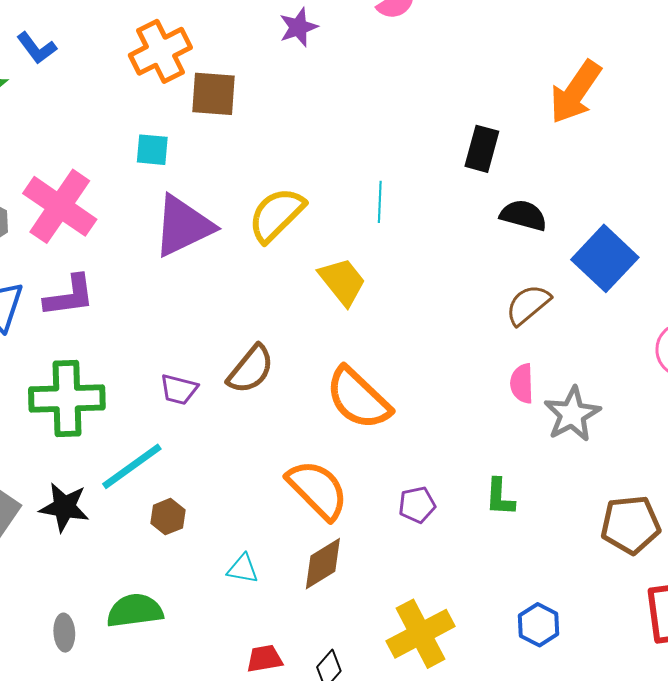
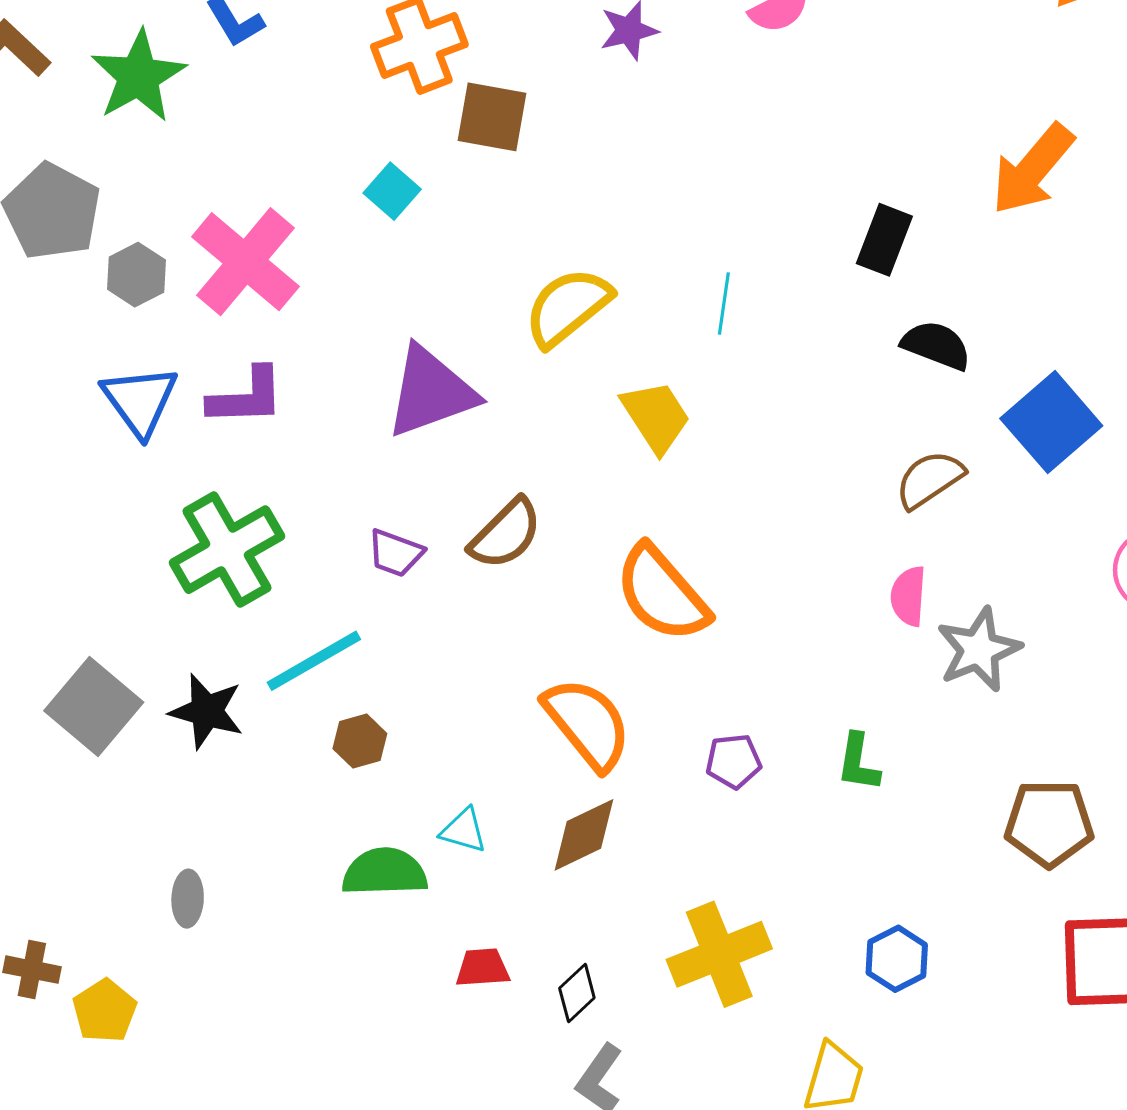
cyan square: (152, 150) -> (392, 191), turned 30
purple triangle: (183, 226) -> (431, 392), moved
green cross: (67, 398) -> (227, 550), turned -34
green semicircle: (135, 611) -> (385, 872), moved

